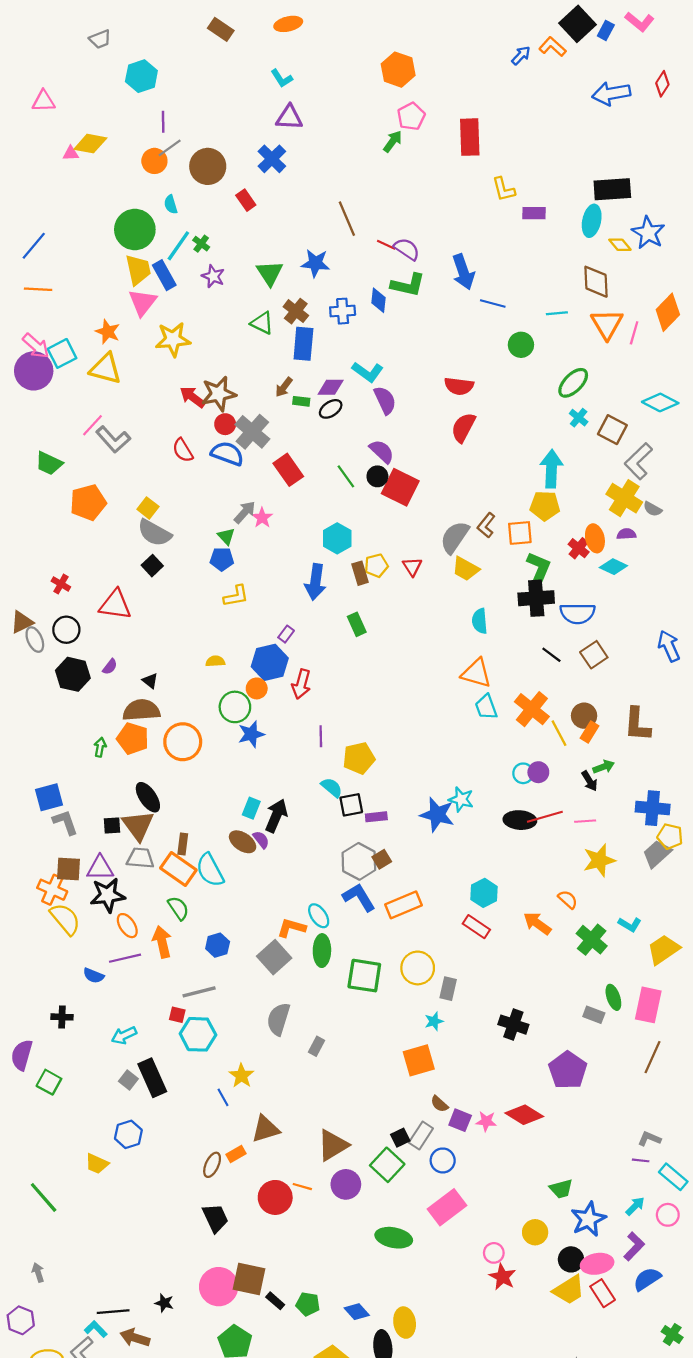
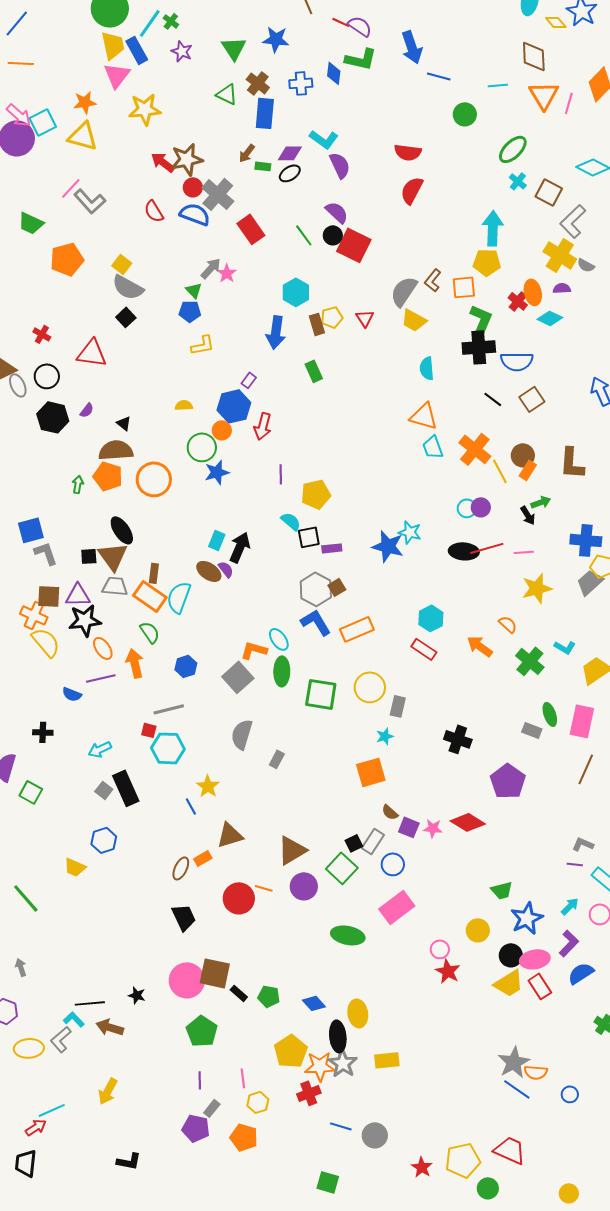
orange star: (108, 332) -> (85, 102), turned -30
cyan semicircle: (210, 870) -> (179, 597), turned 48

